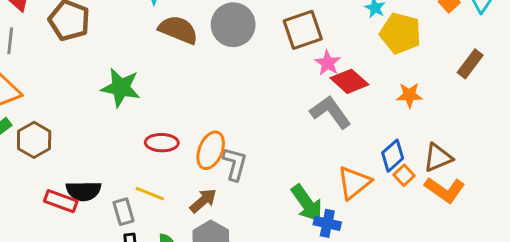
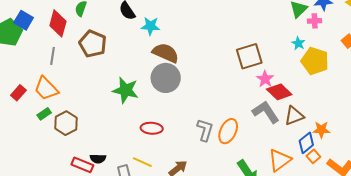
gray circle: (233, 25) -> (166, 78), moved
orange star: (409, 95) -> (321, 130), moved
orange ellipse: (211, 150) -> (228, 131), moved
brown triangle: (438, 158) -> (294, 116), moved
gray L-shape: (235, 164) -> (205, 130), moved
black semicircle: (84, 191) -> (98, 159), size x0.7

